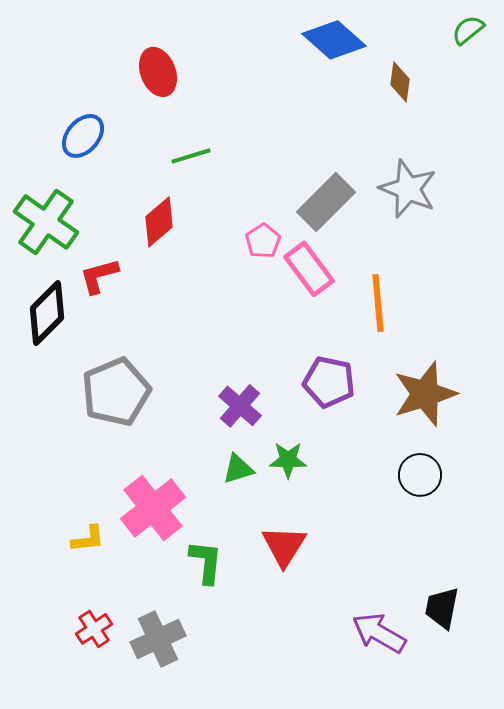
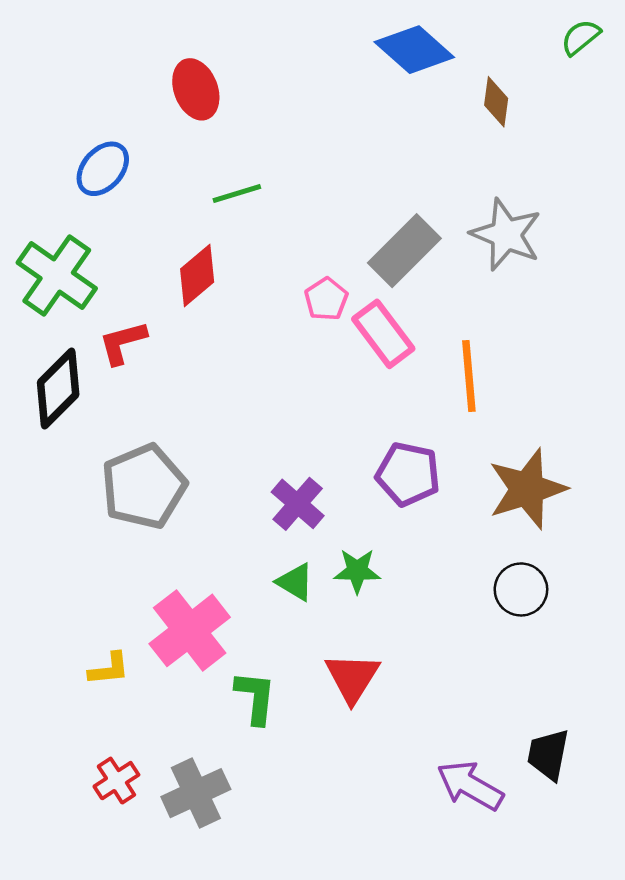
green triangle: (238, 469) -> (295, 582), turned 48

